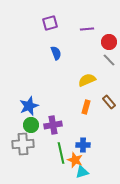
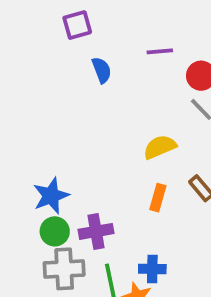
purple square: (50, 23) -> (77, 25), moved
blue semicircle: (56, 53) -> (102, 70), moved
gray cross: (23, 144) -> (64, 269), moved

